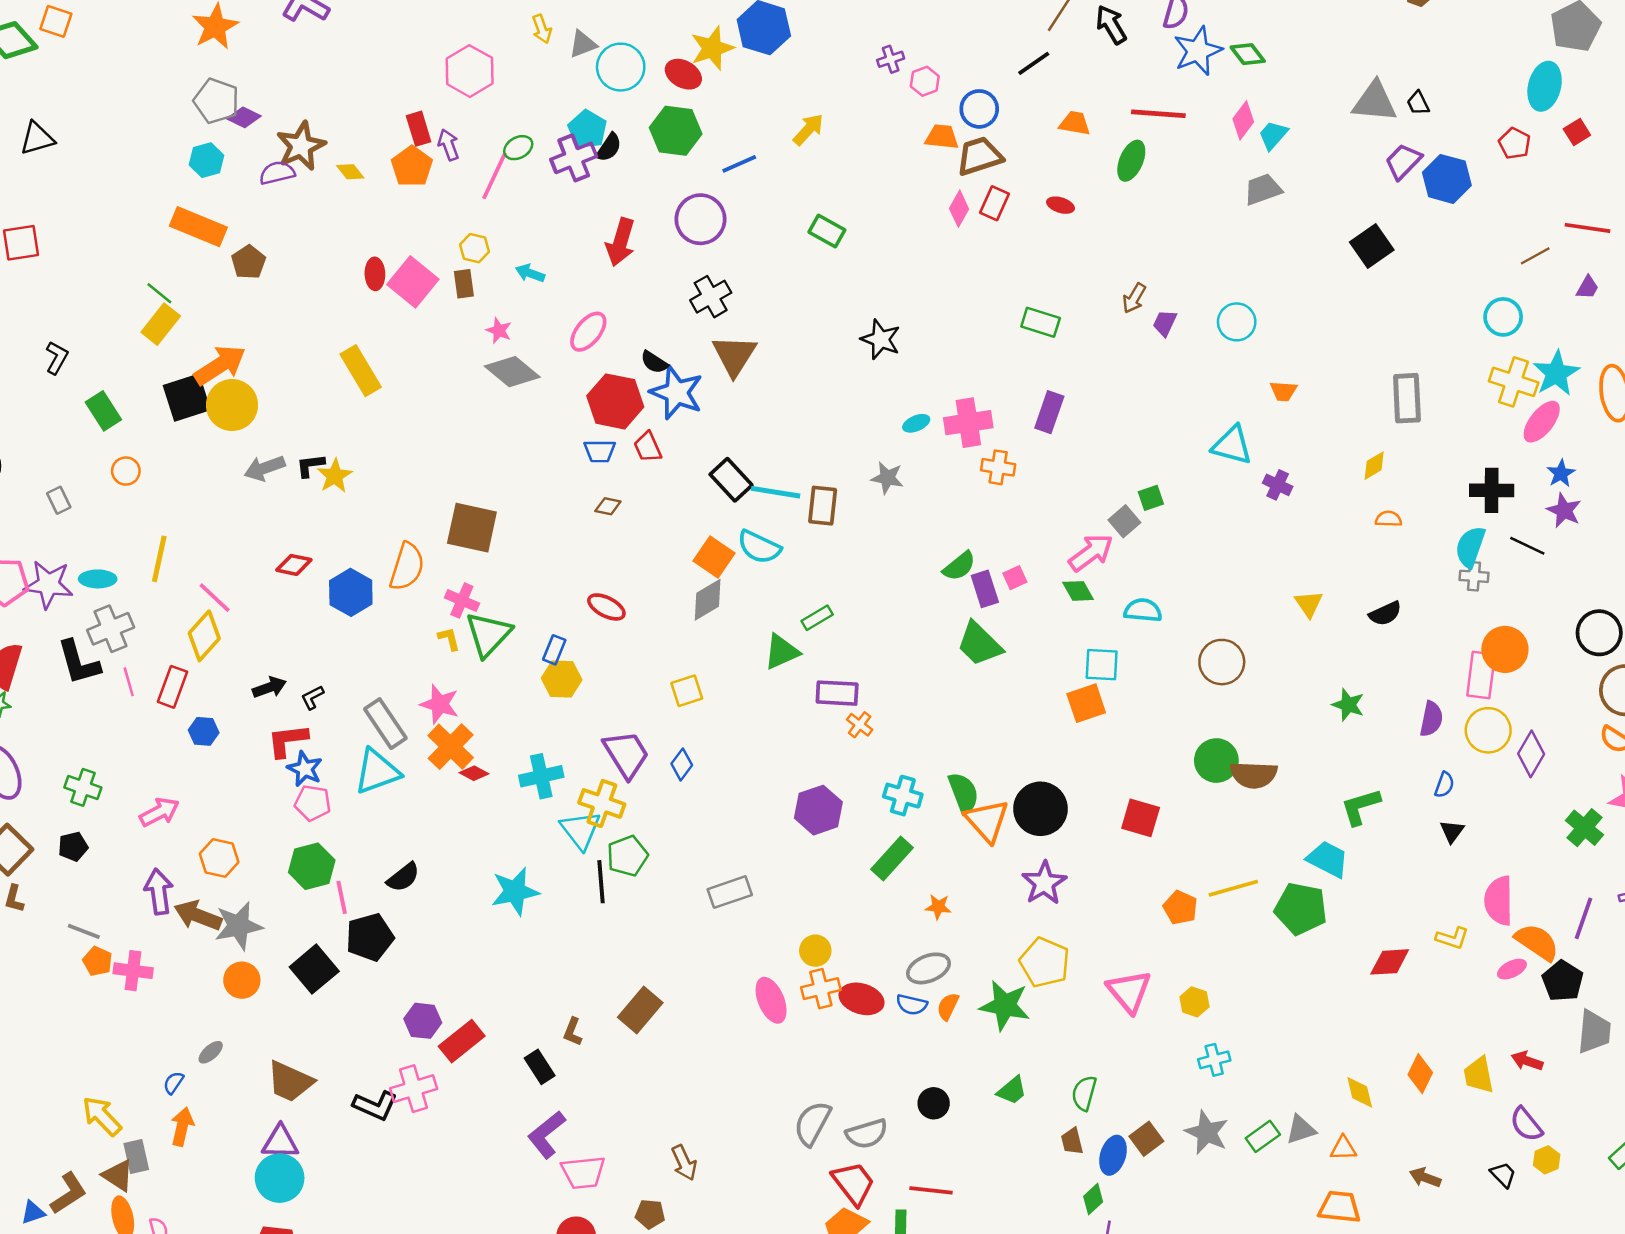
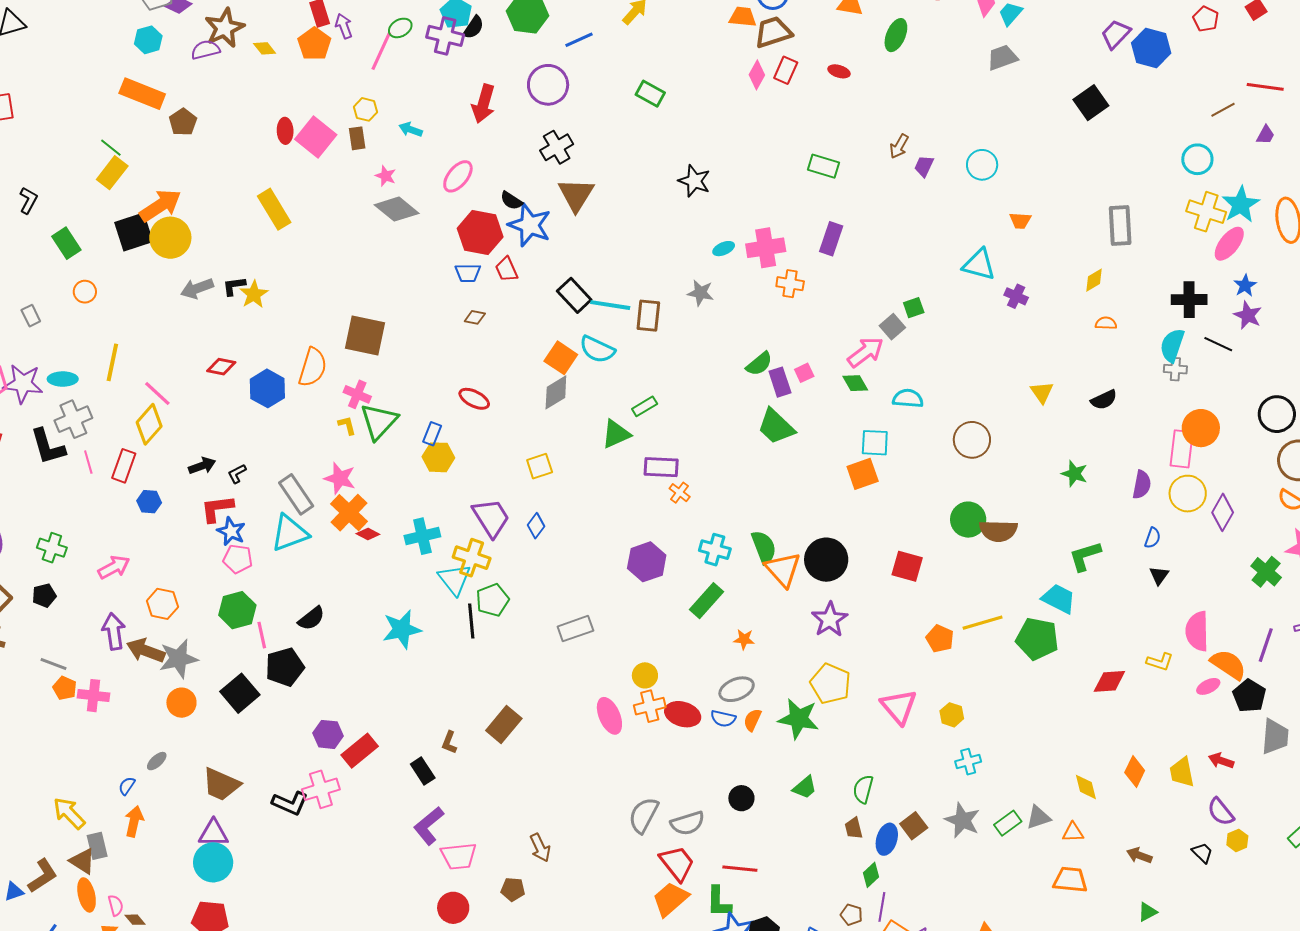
purple cross: (574, 158) -> (445, 36), turned 36

